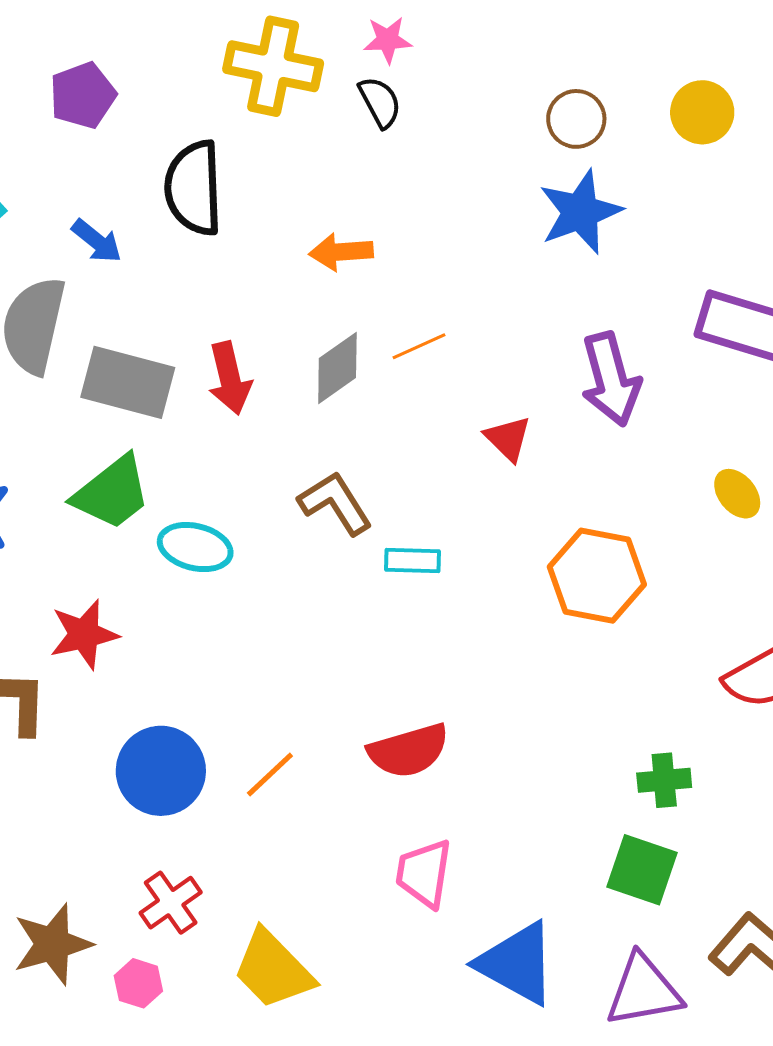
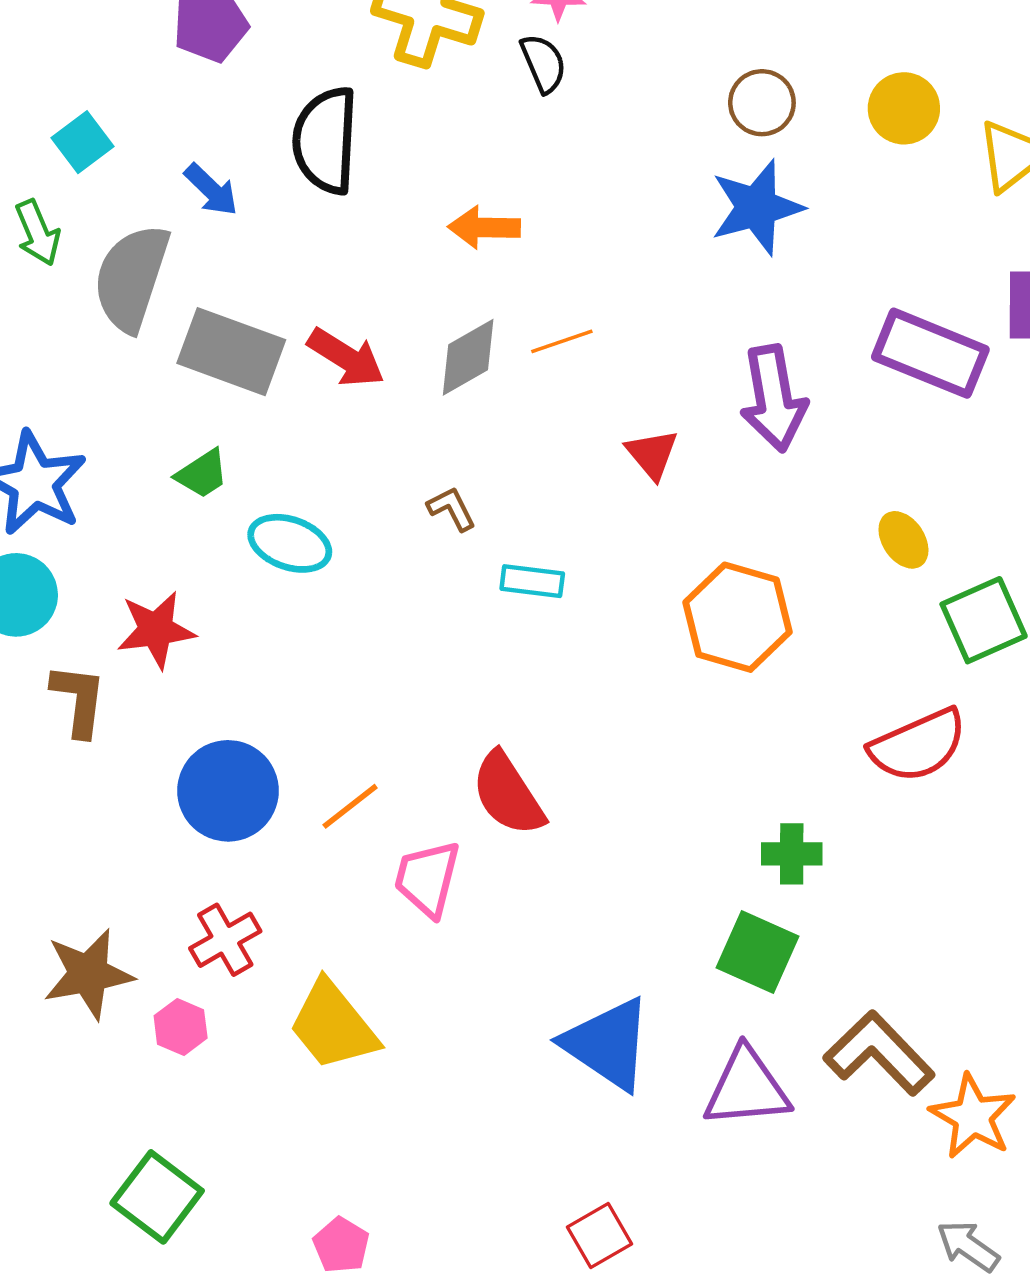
red arrow: (230, 378) -> (346, 358), turned -50
green trapezoid: (112, 493) -> (202, 474), size x0.6
brown L-shape: (335, 503) -> (452, 509), size x0.6
red semicircle: (408, 751) -> (508, 794), turned 68
pink trapezoid: (424, 873) -> (427, 879), moved

